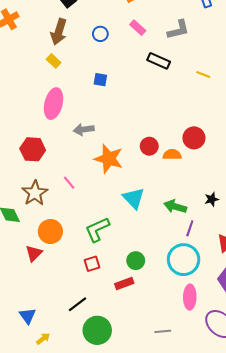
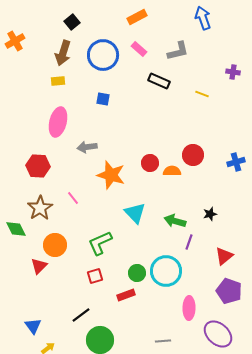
blue circle: (100, 34) -> (103, 55), size x2.0
yellow rectangle: (54, 61) -> (58, 81), turned -48
cyan circle: (184, 260) -> (166, 271), moved

